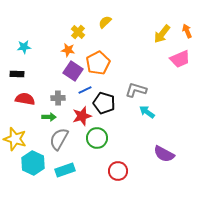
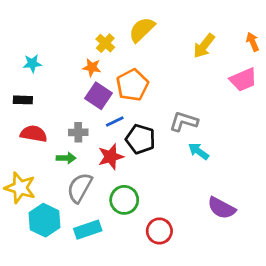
yellow semicircle: (105, 22) -> (142, 30), size x1.5
yellow arrow: (162, 34) -> (204, 46), moved
green circle: (97, 138) -> (124, 200), moved

